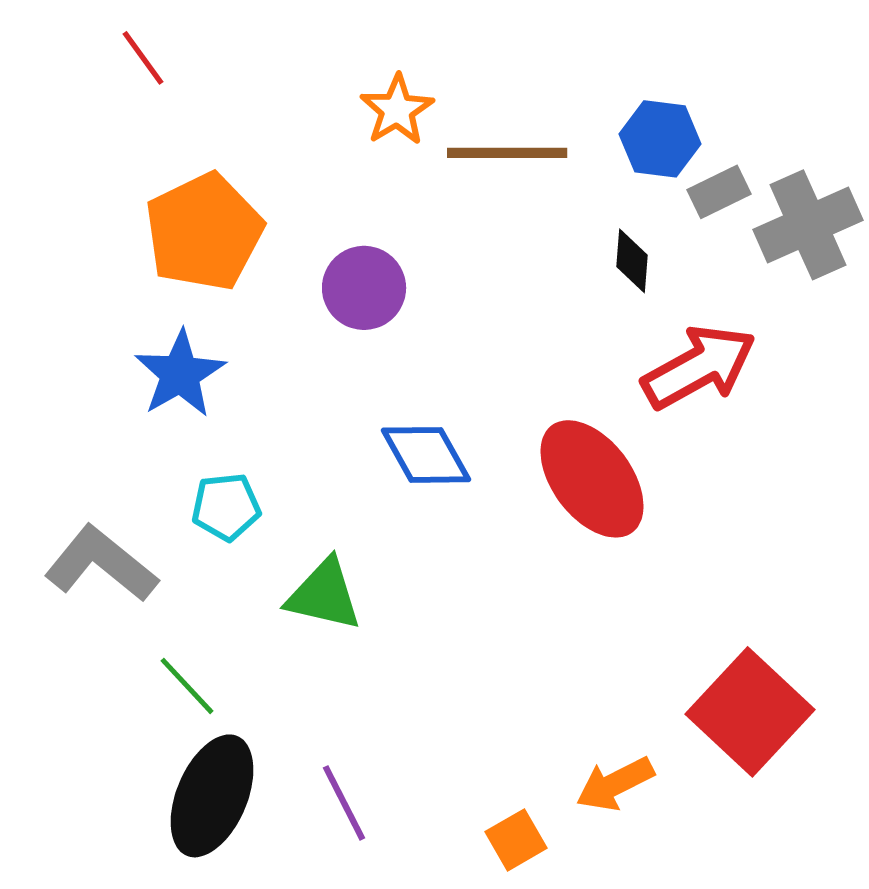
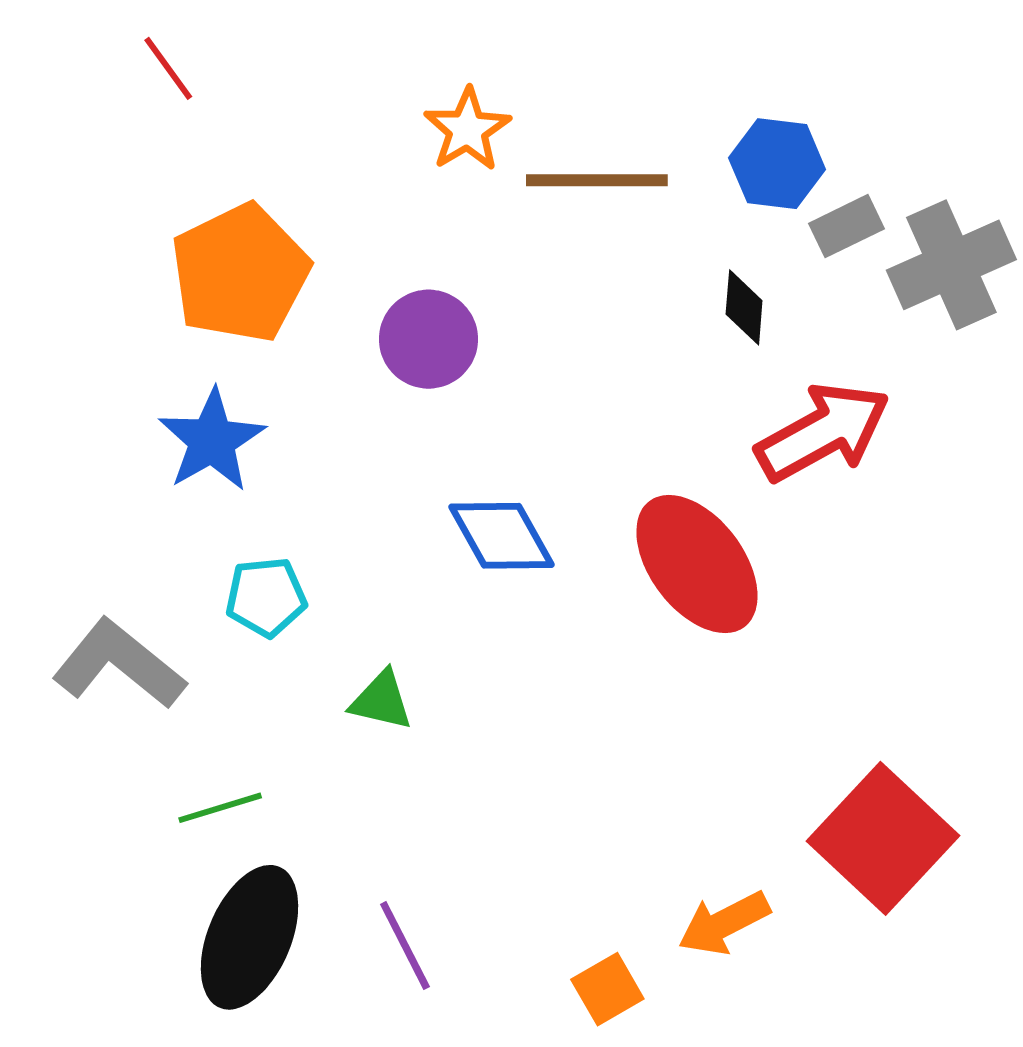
green triangle: (324, 595) -> (381, 701), size x0.7
green line: (187, 686) -> (220, 808), turned -64

